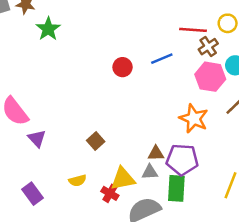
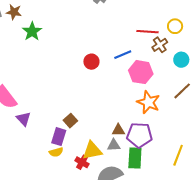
pink hexagon: (210, 77) -> (141, 72), moved
purple rectangle: (33, 194) -> (59, 137), moved, turned 54

